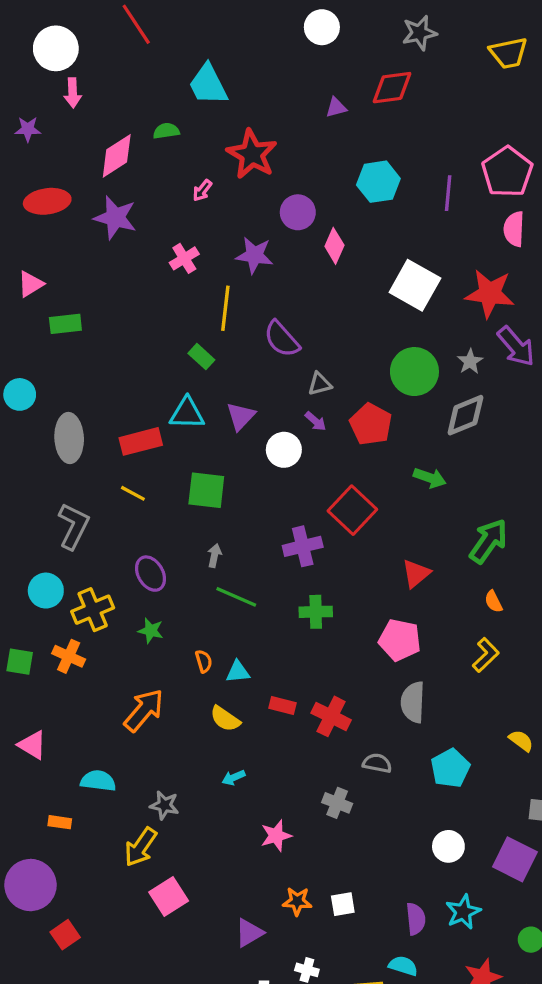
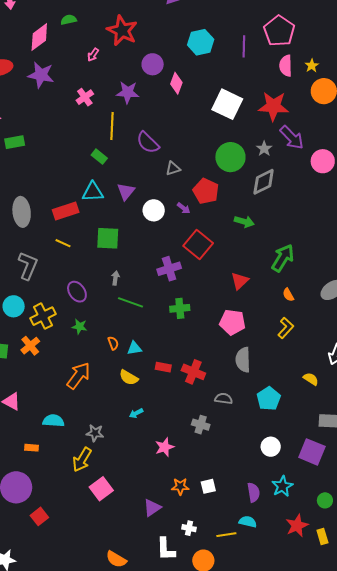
purple arrow: (315, 421) -> (184, 208), moved
orange cross: (69, 656) -> (30, 346), turned 30

